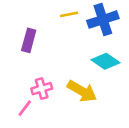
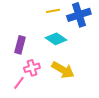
purple rectangle: (29, 40) -> (20, 45), moved
cyan diamond: (105, 61) -> (56, 39), moved

